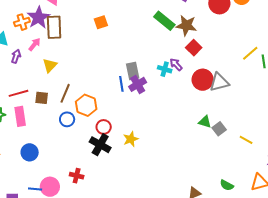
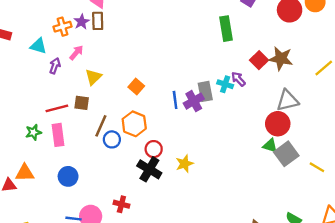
purple star: (38, 17) -> (82, 22), size x0.6
green rectangle: (164, 21) -> (226, 29), turned 40
orange square: (101, 22) -> (136, 87), moved, turned -32
brown star: (186, 25) -> (281, 58), moved
brown rectangle: (54, 27) -> (98, 21), moved, size x0.7
gray rectangle: (133, 71) -> (205, 91), moved
red circle: (203, 80) -> (278, 124), moved
brown line: (65, 93) -> (101, 126), moved
brown square: (42, 98) -> (82, 103), moved
gray square: (219, 129) -> (286, 154), size x1.5

